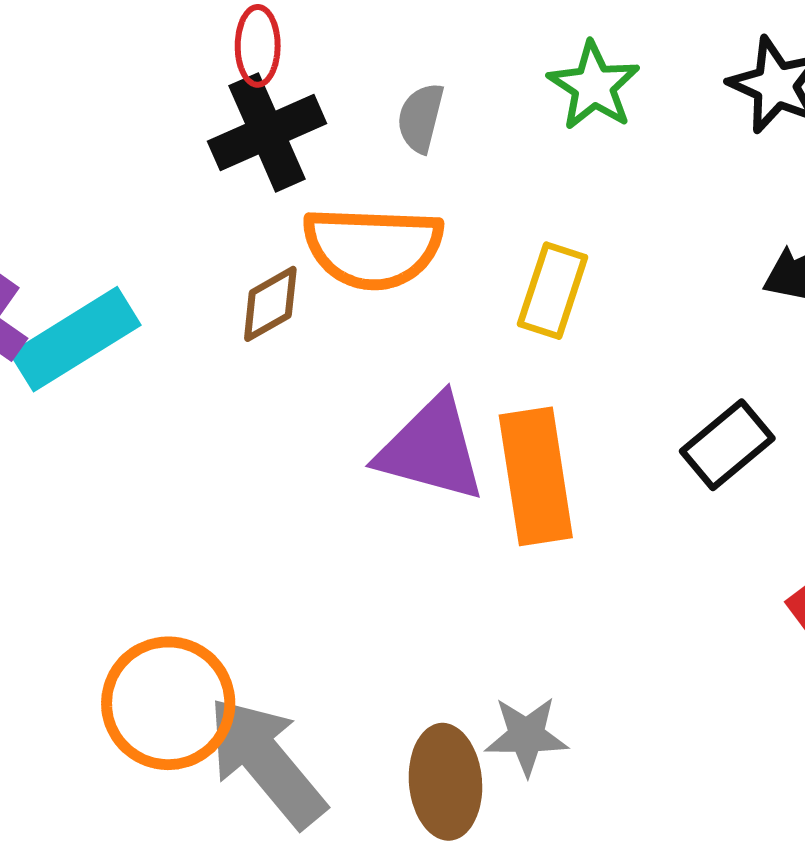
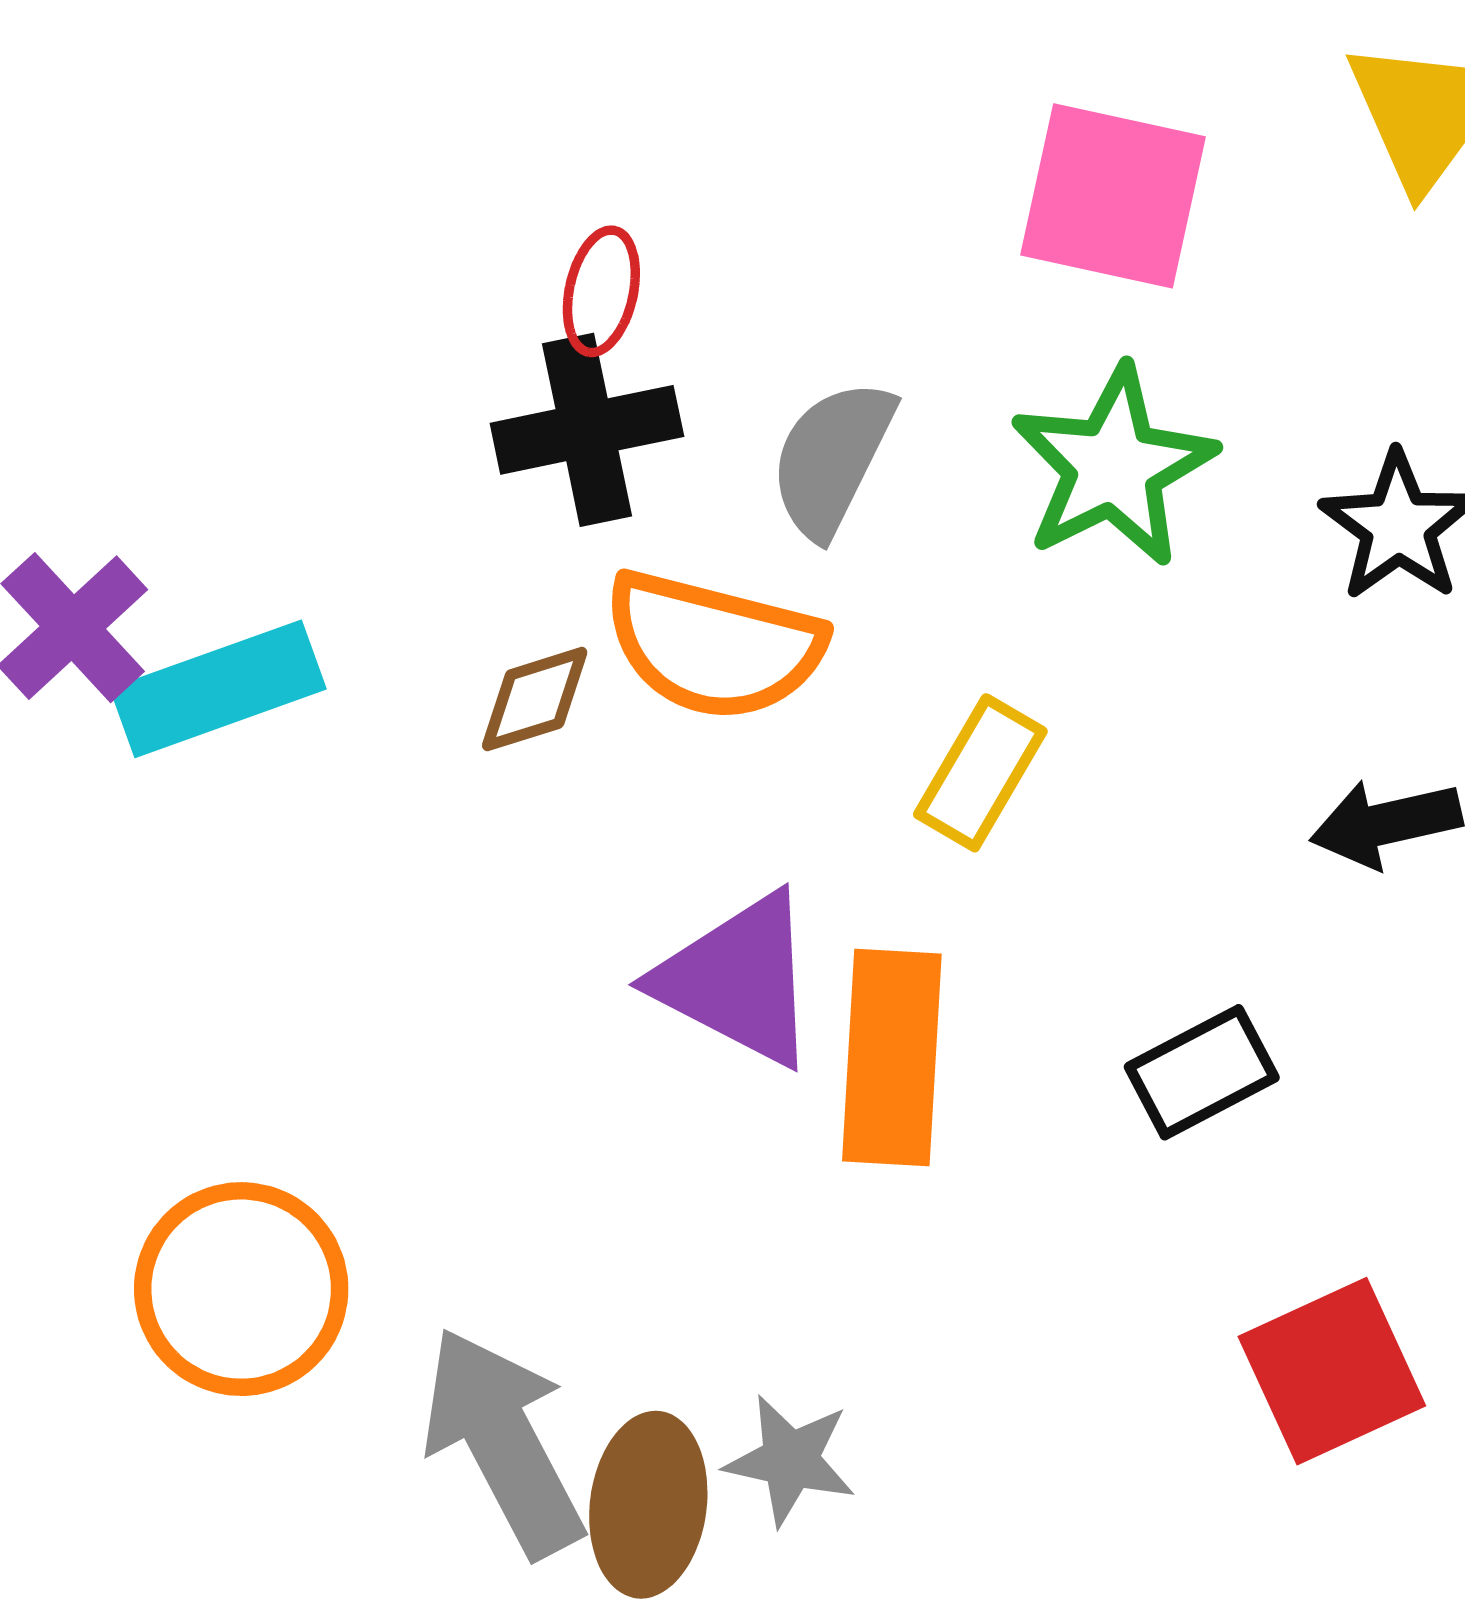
green star: (594, 86) -> (1113, 467), size x1.4
gray semicircle: (421, 118) -> (832, 458), size x1.5
gray arrow: (266, 762) -> (503, 1442), moved

